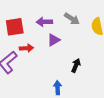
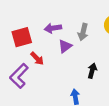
gray arrow: (72, 19) -> (83, 32), moved, turned 77
red arrow: (26, 48) -> (37, 58), turned 56

